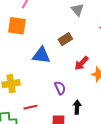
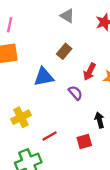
purple semicircle: (60, 88) -> (75, 93), moved

